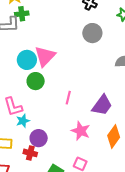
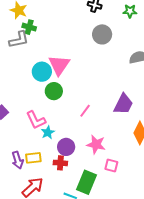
green cross: (22, 14) -> (29, 27), turned 32
pink line: (68, 98) -> (85, 111), moved, turned 32
pink star: (81, 131) -> (96, 145), moved

